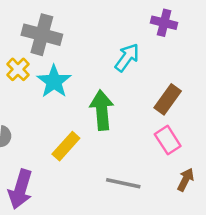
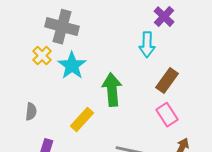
purple cross: (164, 23) -> (164, 17), turned 30
cyan arrow: (127, 57) -> (147, 45), moved, turned 145

